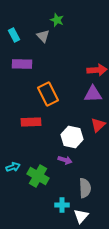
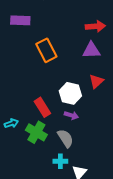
red rectangle: (31, 122) -> (42, 107), moved, turned 60
purple arrow: (65, 160) -> (71, 115), moved
gray semicircle: (85, 188) -> (65, 138), moved, turned -30

